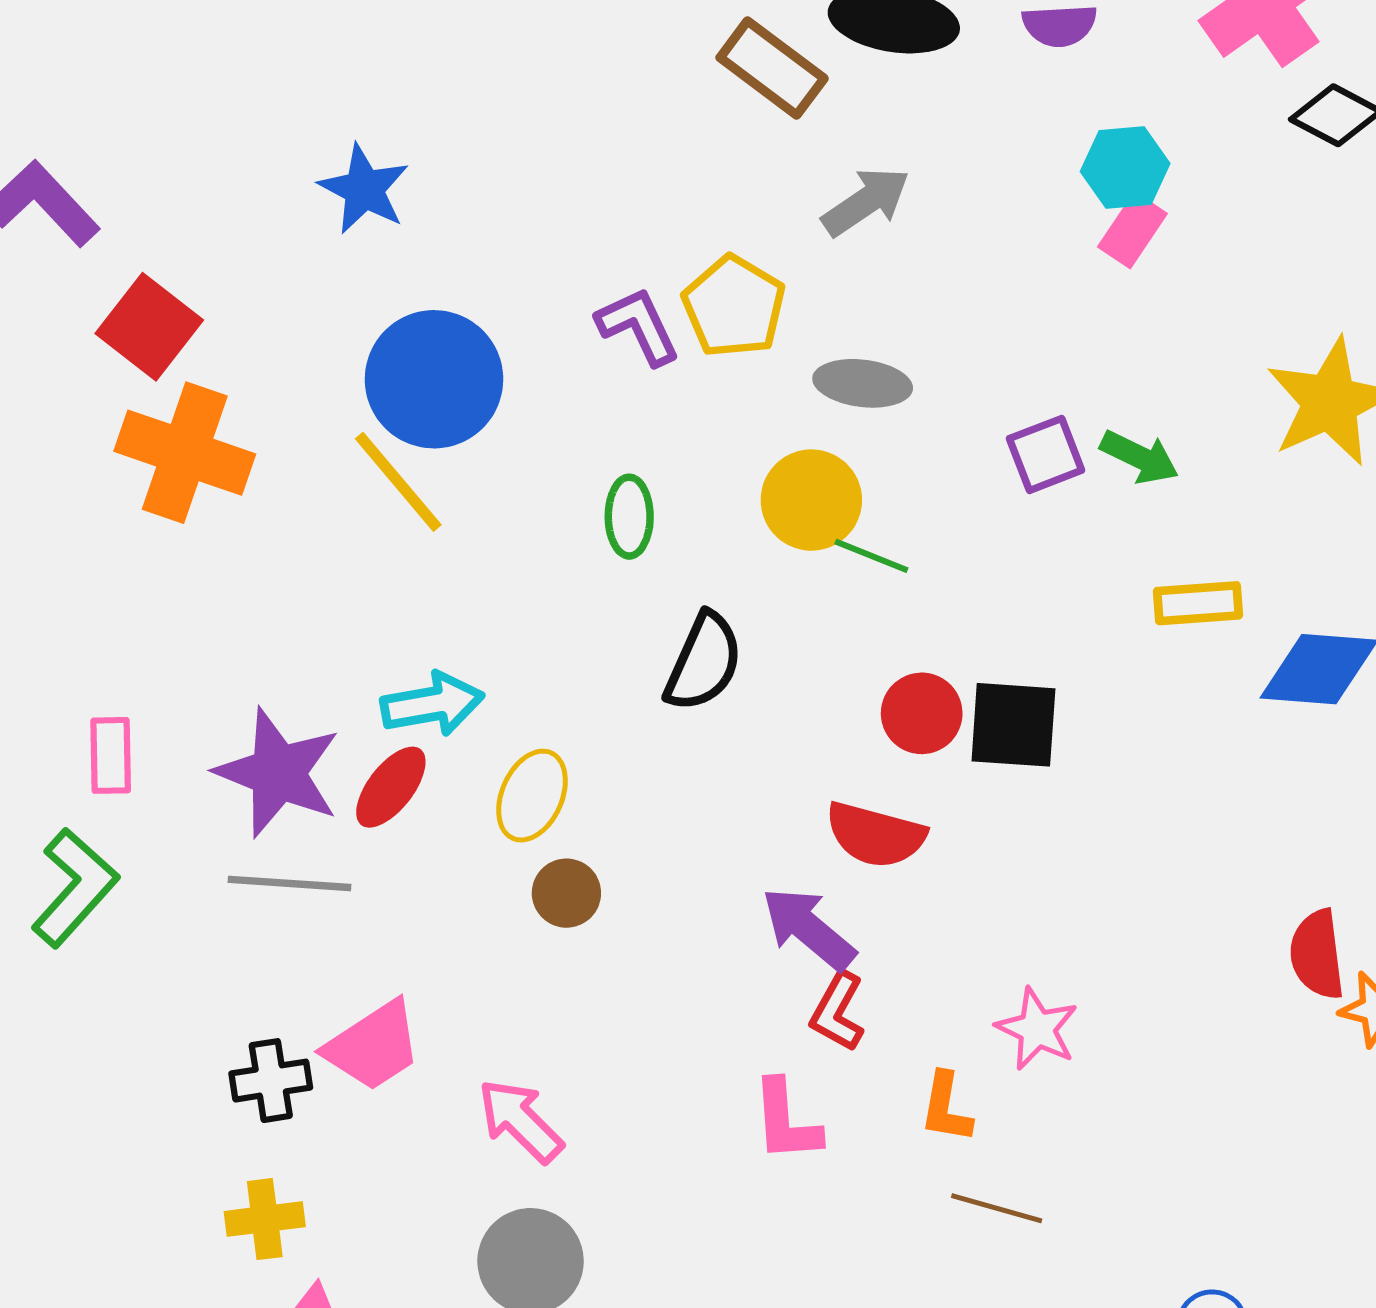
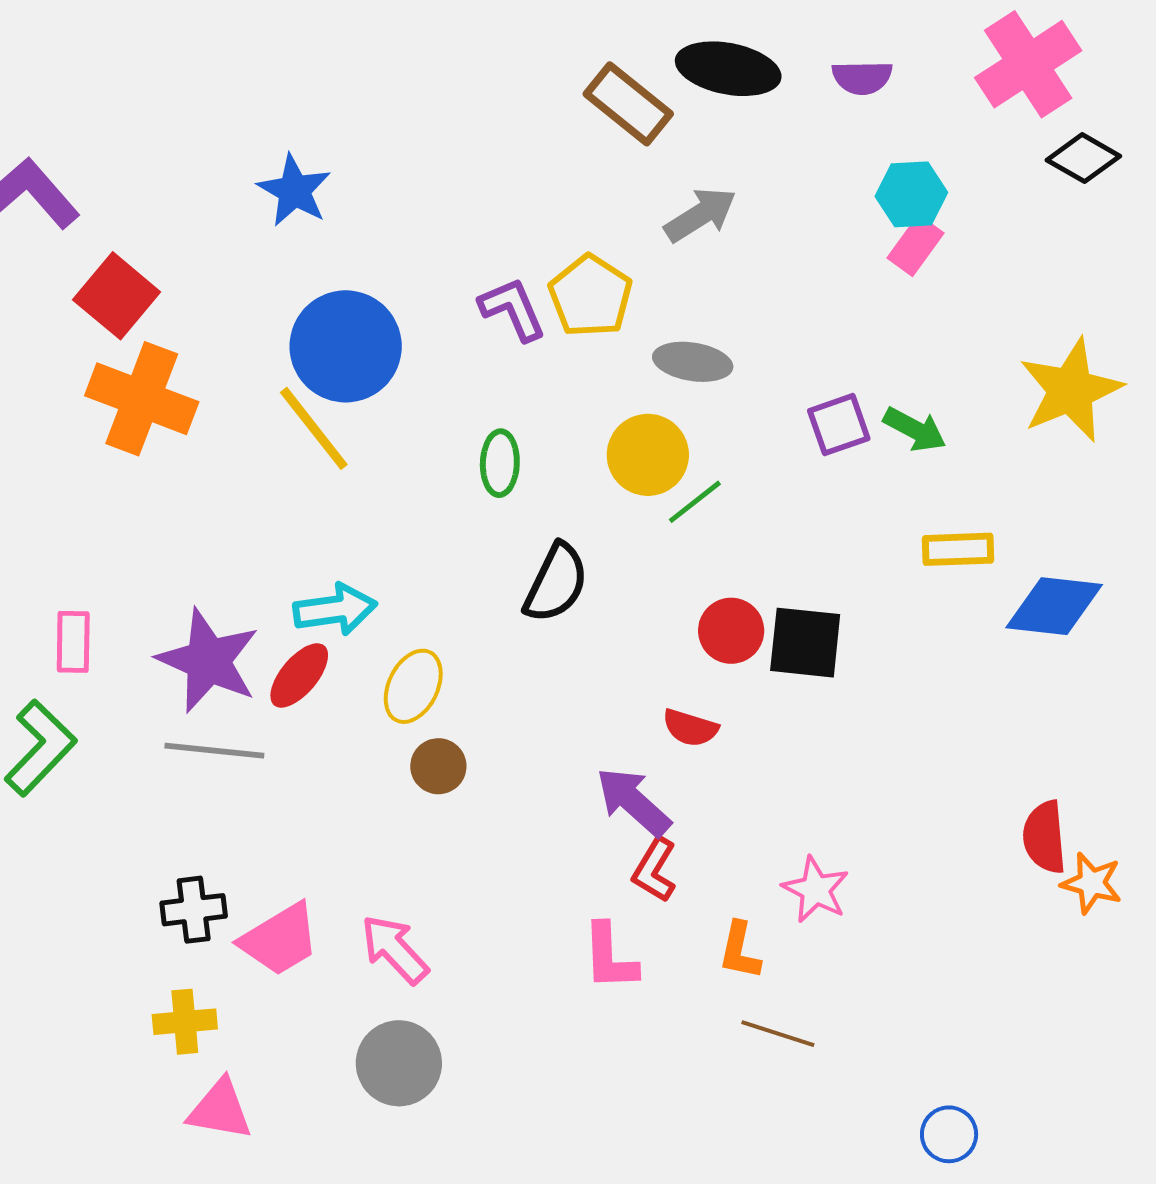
green line: (871, 556) -> (695, 502), turned -62
red semicircle: (875, 835) -> (690, 728), size x0.7
pink trapezoid: (373, 1046) -> (280, 940), moved

